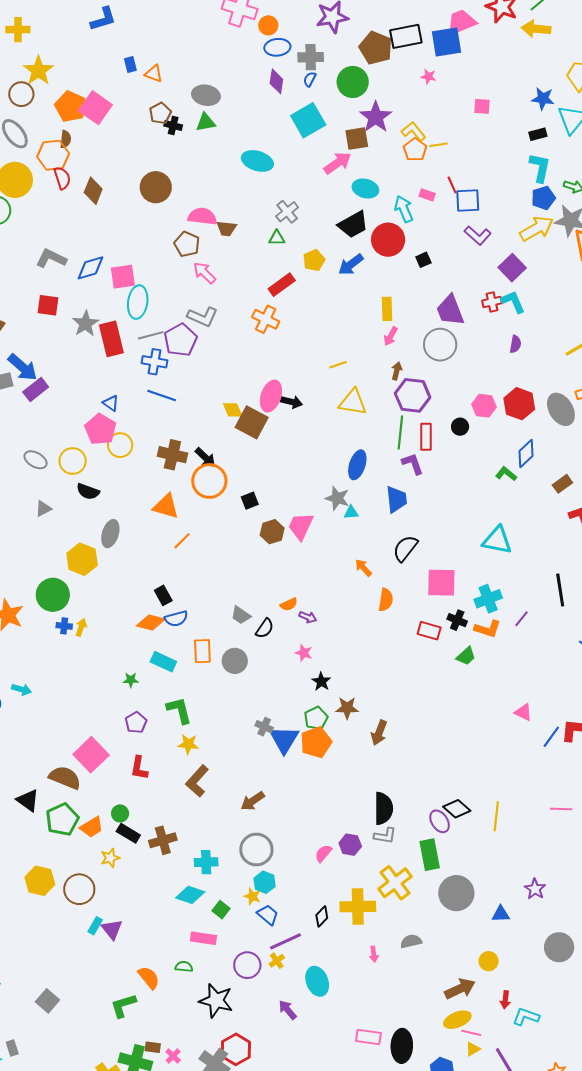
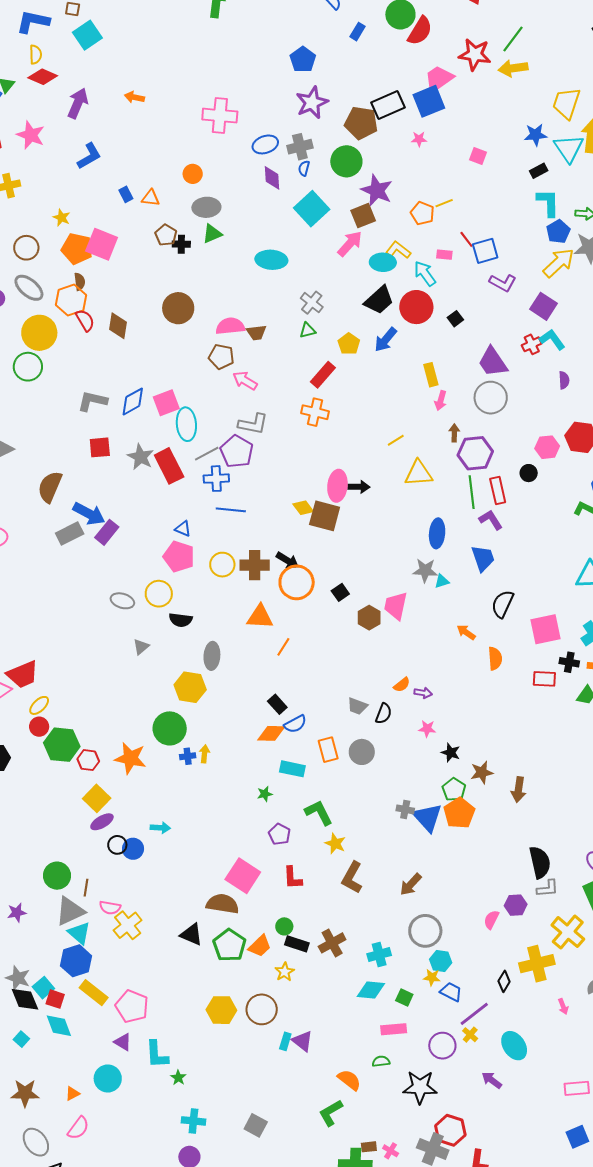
orange circle: (268, 25) -> (193, 174), moved
yellow star: (38, 71) -> (61, 218), moved, size x0.6
pink square: (482, 106) -> (478, 156), turned 30
yellow L-shape: (414, 131) -> (398, 250), moved
yellow circle: (120, 445) -> (222, 565), moved
yellow star: (188, 744) -> (335, 844), turned 30

